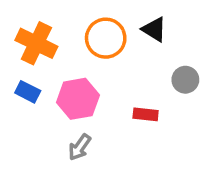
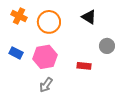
orange circle: (106, 38) -> (49, 22), moved
orange cross: (36, 43) -> (19, 16), moved, size x0.7

